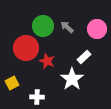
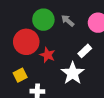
yellow square: (12, 83) -> (20, 75), moved

